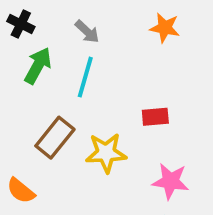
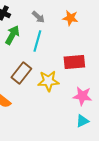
orange star: (165, 28) -> (70, 18), moved
red rectangle: (155, 117) -> (74, 62), size x1.5

